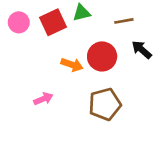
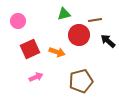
red square: (53, 22) -> (30, 49), moved
red circle: (102, 56) -> (79, 35), moved

